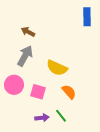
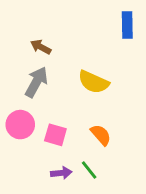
yellow semicircle: (57, 68) -> (94, 82), moved

